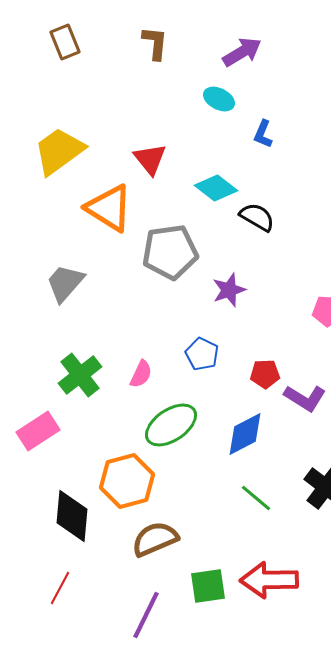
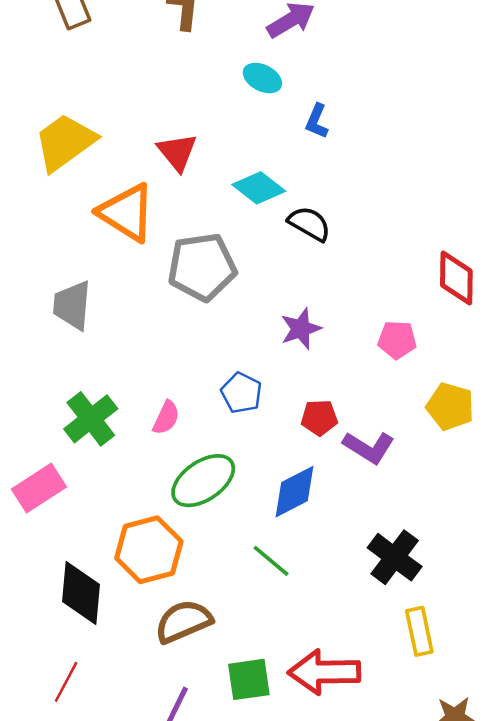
gray trapezoid: (65, 283) -> (72, 305), turned -36
purple star: (229, 290) -> (301, 329), moved
green line: (256, 498) -> (271, 561), moved

